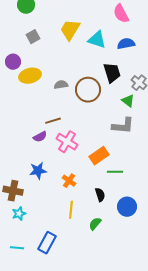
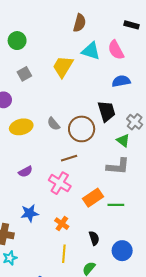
cyan triangle: (97, 40) -> (91, 51), moved
yellow ellipse: (30, 76) -> (21, 127), moved
gray semicircle: (61, 85) -> (53, 124), turned -120
brown line: (53, 121) -> (69, 158), moved
purple semicircle: (40, 137) -> (25, 172), moved
green line: (115, 172) -> (116, 205), moved

